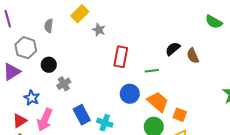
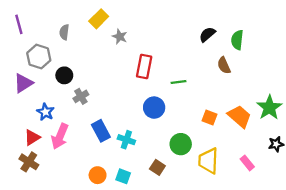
green semicircle: (214, 22) -> (237, 40), moved, turned 66
black semicircle: (173, 49) -> (207, 34), moved
orange trapezoid: (158, 102) -> (239, 116), moved
orange square: (180, 115) -> (210, 118), moved

